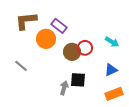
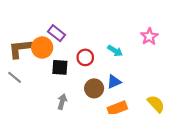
brown L-shape: (26, 21) -> (20, 49), moved
brown circle: (72, 52) -> (94, 88), moved
black square: (78, 80) -> (60, 67), moved

